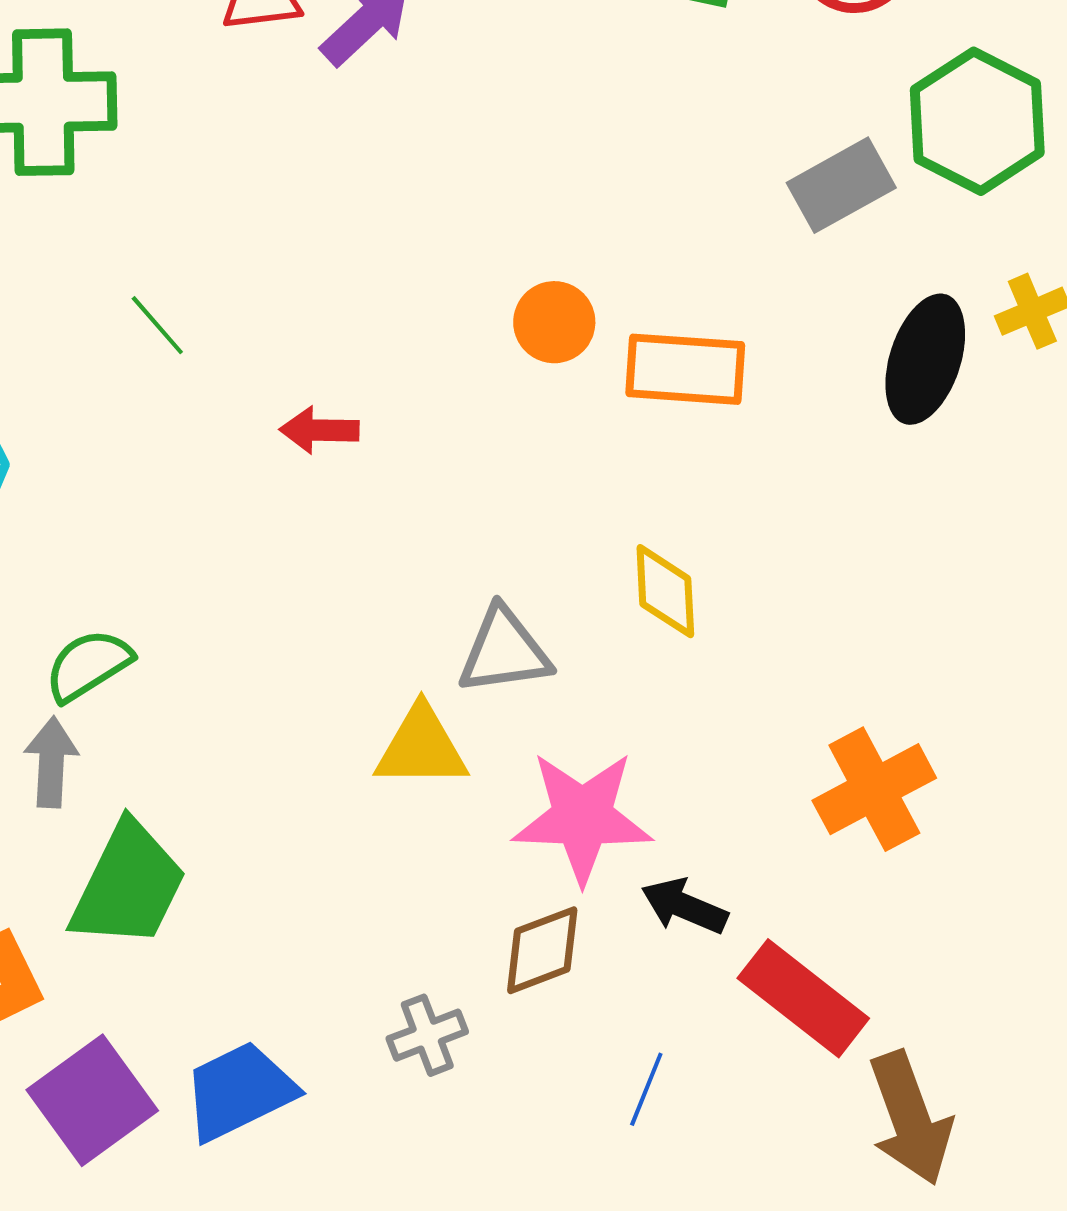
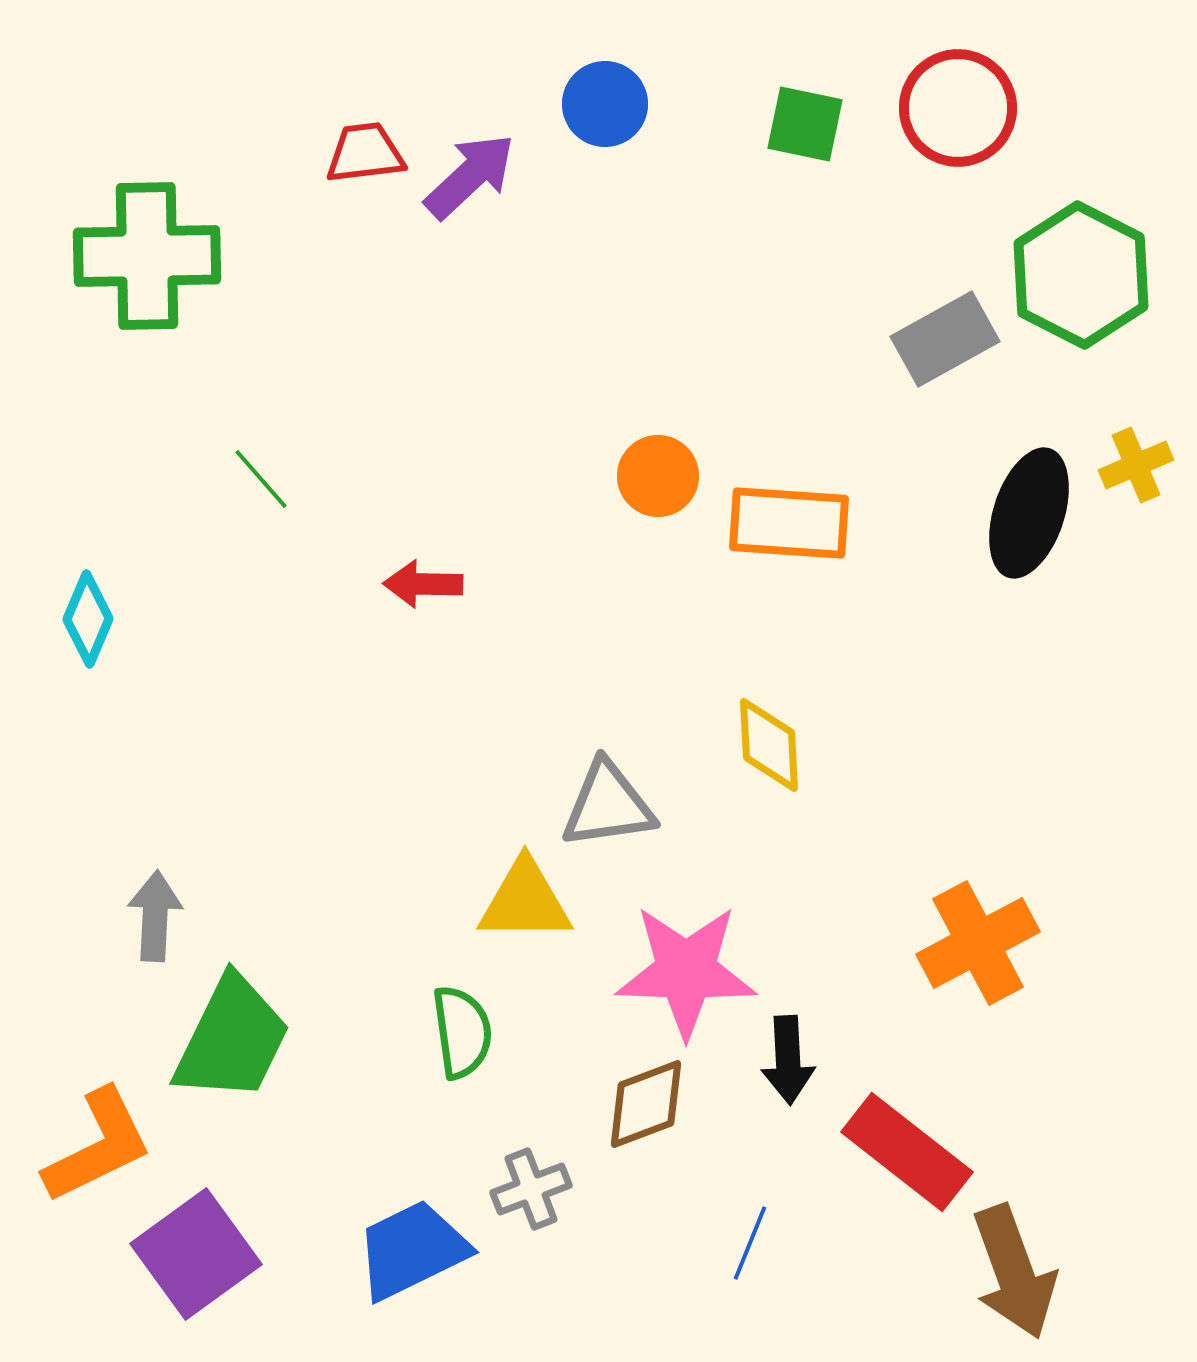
green semicircle: (88, 665) -> (462, 1032), moved, turned 114
black arrow: (684, 906) -> (788, 1060), turned -116
blue trapezoid: (239, 1091) -> (412, 1250), moved

